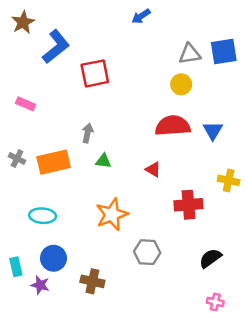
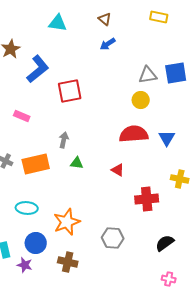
pink rectangle: (26, 104) -> (22, 116), moved
orange star: (112, 214) -> (67, 222), moved

